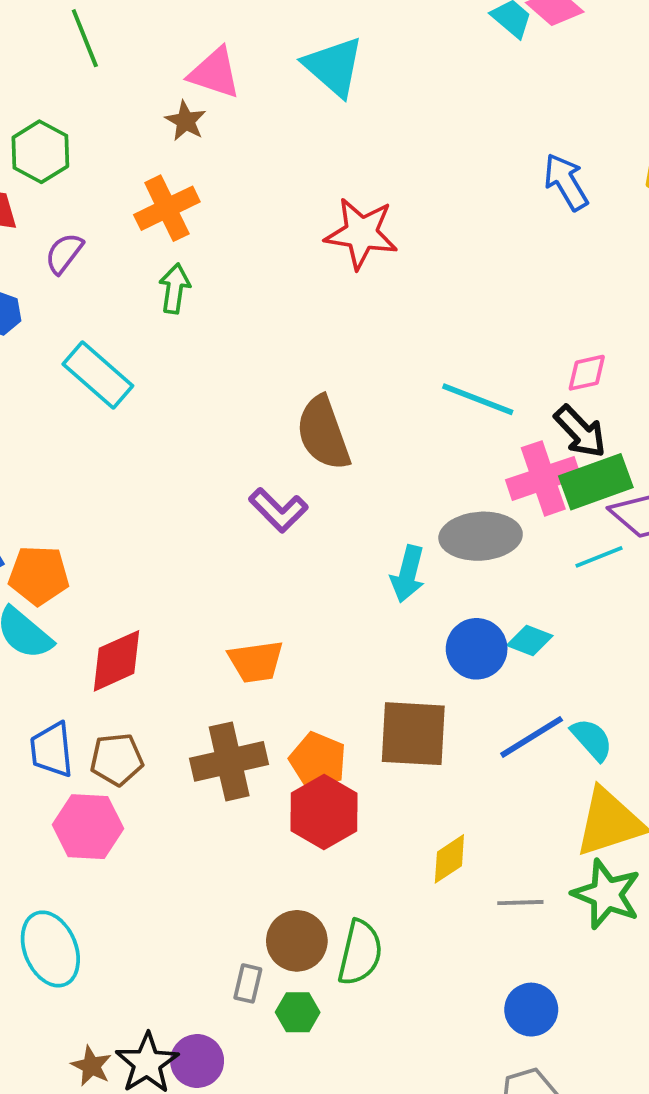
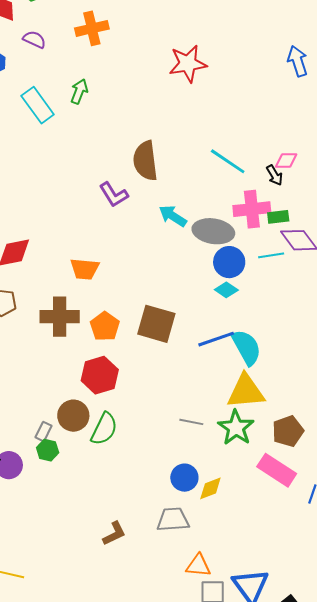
red star: (361, 233) -> (188, 64), turned -30
purple semicircle: (64, 253) -> (34, 39), turned 65
green arrow: (175, 288) -> (79, 91), moved
black arrow: (580, 432) -> (275, 175), moved, size x0.7
green rectangle: (596, 482) -> (278, 217), size x0.6
cyan arrow: (408, 574) -> (173, 216), moved, turned 96
blue circle: (477, 649) -> (229, 262), moved
cyan semicircle: (592, 739) -> (246, 347), size x1.5
red hexagon: (324, 812) -> (100, 375), moved
yellow diamond: (449, 859) -> (210, 488), moved
green hexagon: (298, 1012) -> (48, 450), moved

